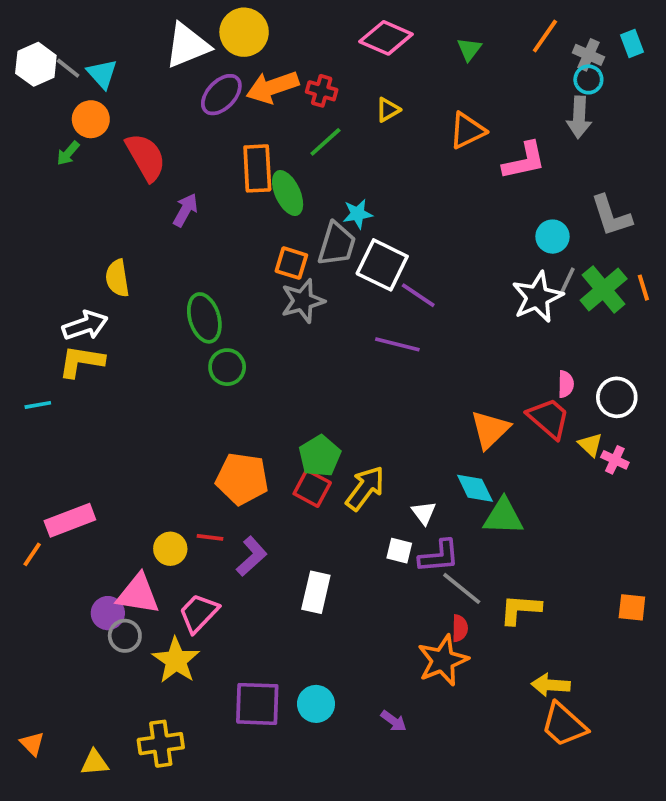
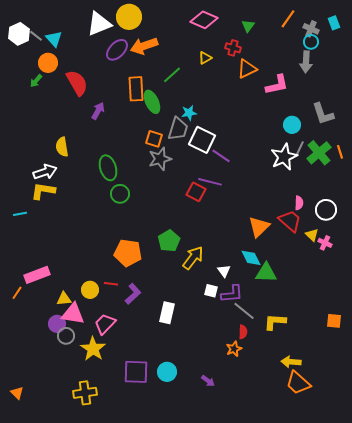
red cross: (322, 91) -> (233, 48), moved
red square: (312, 488) -> (196, 192), moved
orange star: (443, 660) -> (234, 349), size x0.6
yellow triangle: (95, 763) -> (64, 299), moved

